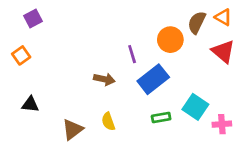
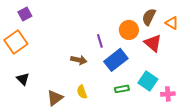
orange triangle: (223, 17) -> (172, 23), moved
red triangle: (223, 51) -> (153, 43), moved
orange square: (21, 55) -> (16, 42), size x1.6
black triangle: (30, 104) -> (23, 79), turned 40

